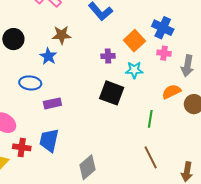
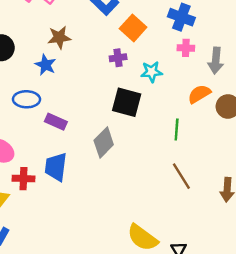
orange square: (134, 41) -> (133, 28), moved
purple rectangle: (52, 103) -> (56, 122), turned 42
gray diamond: (88, 167) -> (104, 143), moved

